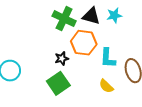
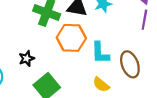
black star: (62, 58) -> (27, 59), moved

